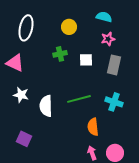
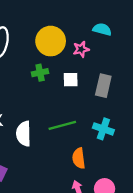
cyan semicircle: (104, 17) -> (102, 29), moved
yellow circle: (69, 27) -> (51, 41), size x1.6
pink star: (108, 39) -> (81, 49), moved

